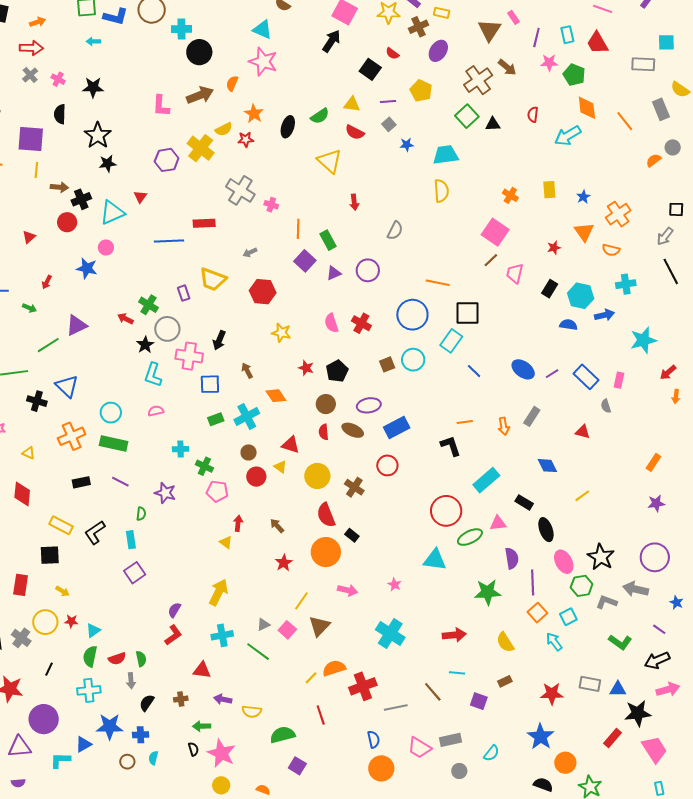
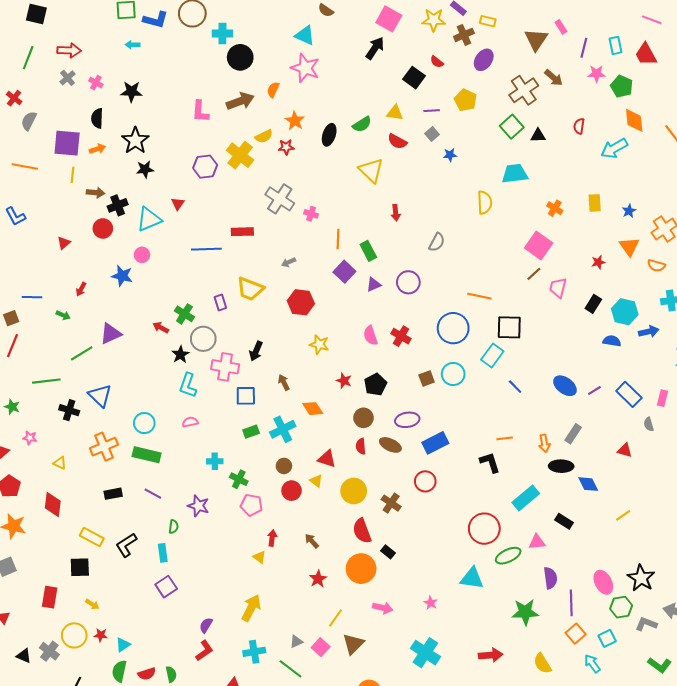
orange arrow: (38, 22) -> (98, 149), moved
cyan trapezoid: (446, 155) -> (515, 174), moved
black ellipse: (546, 530) -> (561, 466), moved, turned -70

